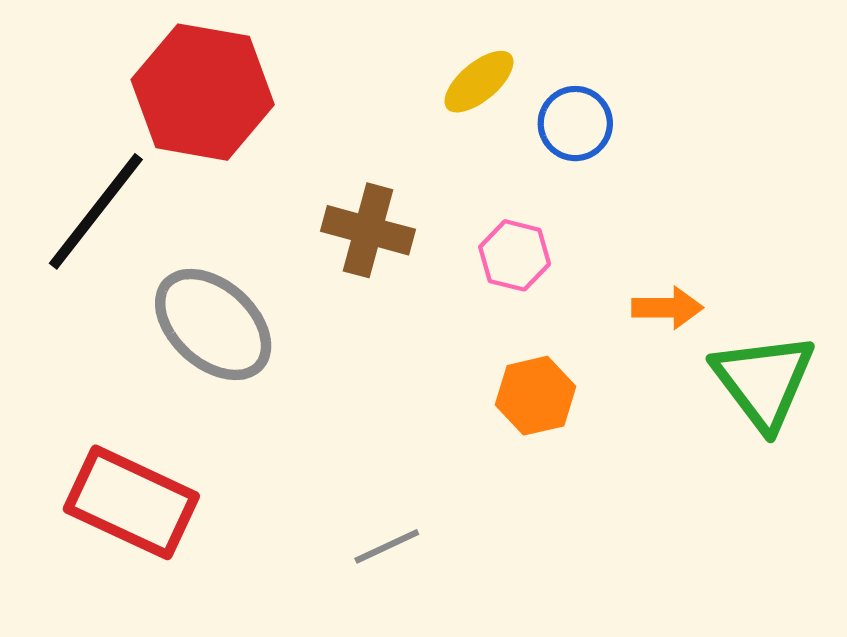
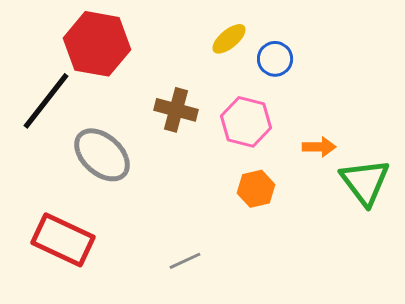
pink hexagon: (515, 255) -> (246, 122), size x1.5

